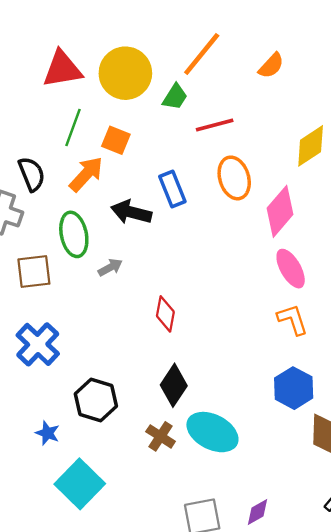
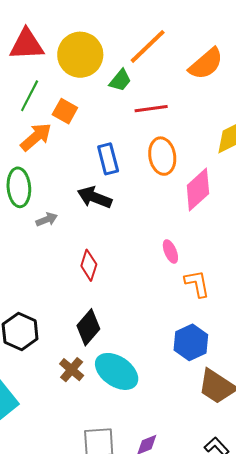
orange semicircle: (271, 66) -> (206, 64), size x1.5
black arrow: (131, 212) -> (95, 197), moved
pink ellipse: (291, 269) -> (170, 251), moved, size x0.7

